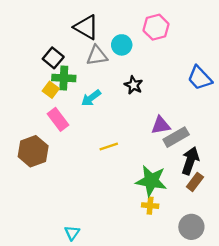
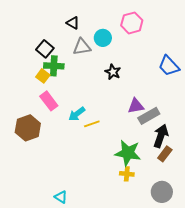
black triangle: (86, 27) -> (73, 23), size x0.6
cyan arrow: (91, 98) -> (77, 114), moved
cyan triangle: (72, 233) -> (61, 197), turned -32

